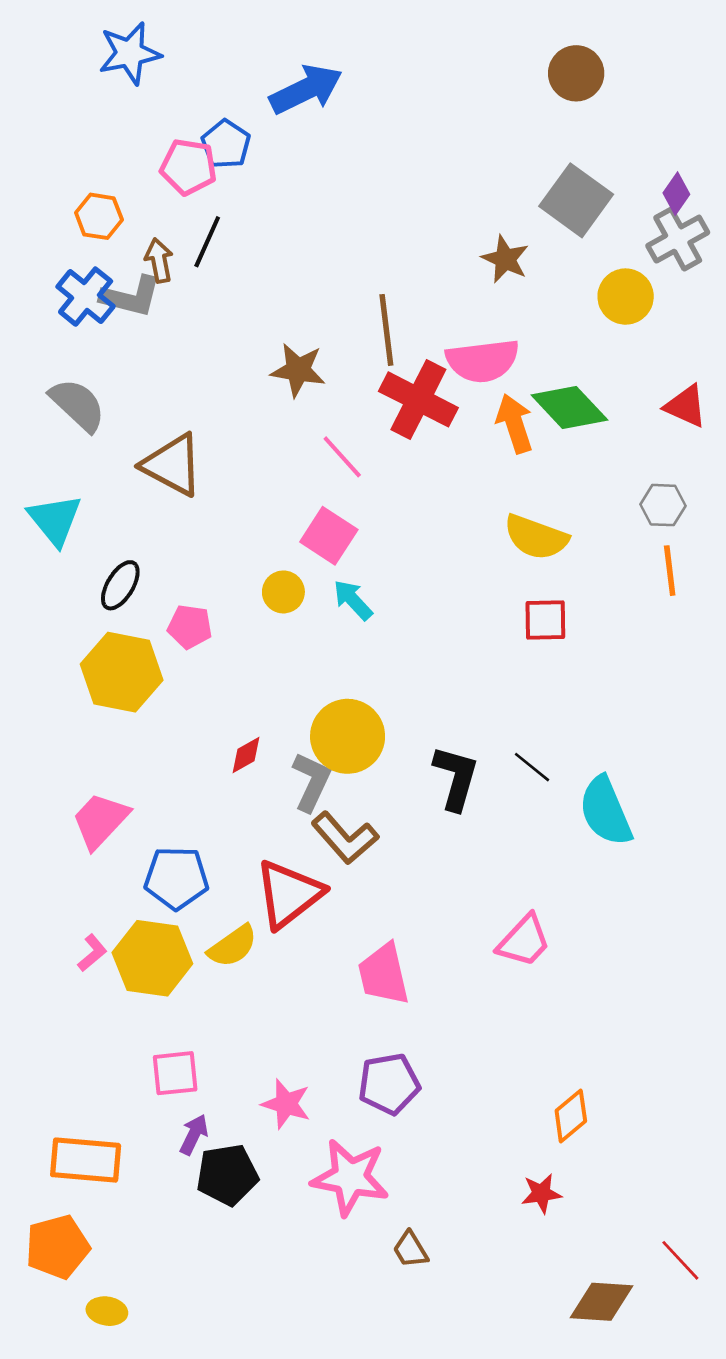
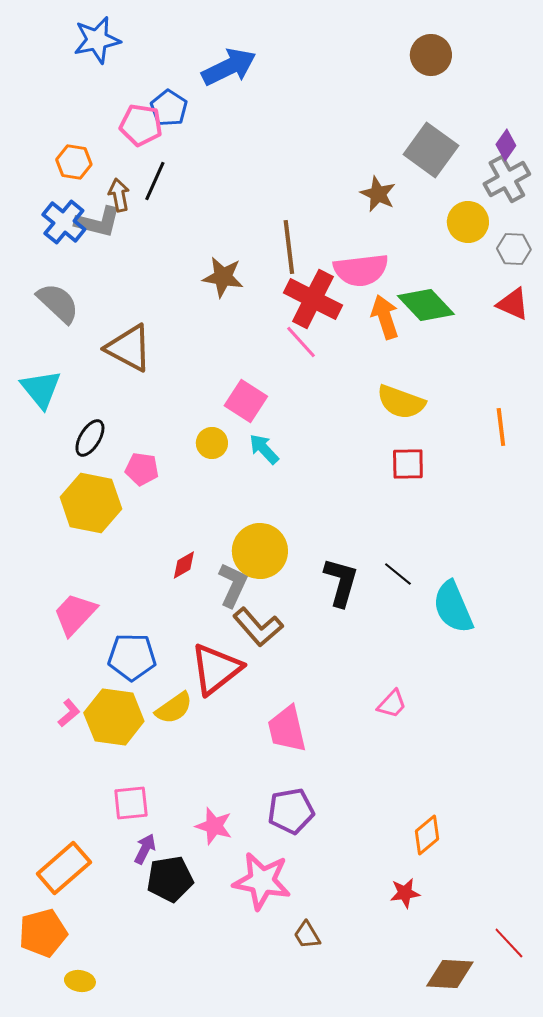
pink line: (342, 457) -> (301, 342), moved
gray hexagon: (663, 505) -> (514, 249), moved
pink trapezoid: (524, 941) -> (392, 704), size x0.7
orange rectangle: (86, 1160) -> (64, 868), turned -46

